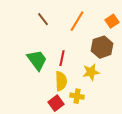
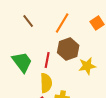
brown hexagon: (102, 47) -> (68, 49), moved
yellow star: (91, 72) -> (87, 66), moved

